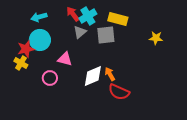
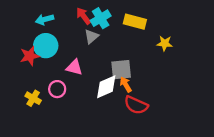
gray square: (106, 35) -> (121, 70), moved
yellow star: (156, 38) -> (165, 43), moved
yellow cross: (21, 63) -> (33, 98), moved

